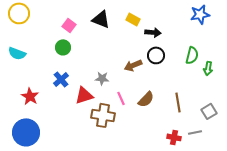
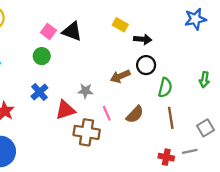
black triangle: (101, 19) -> (72, 31), moved
green semicircle: (192, 55) -> (165, 88), moved

